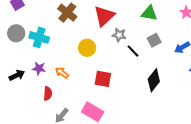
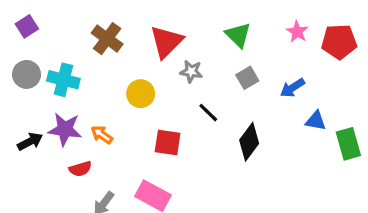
green triangle: (149, 13) -> (238, 35), turned 36
black line: (133, 51) -> (208, 113), moved
purple star: (39, 68) -> (65, 129), size x1.5
red semicircle: (48, 93) -> (80, 169), turned 72

